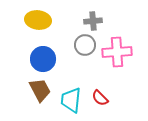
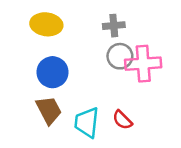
gray circle: (85, 45) -> (120, 56), moved

